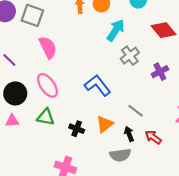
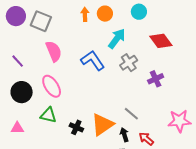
blue L-shape: (98, 85) -> (93, 60), moved
pink triangle: (12, 121) -> (17, 128), moved
orange triangle: (105, 124) -> (102, 125), size x1.4

